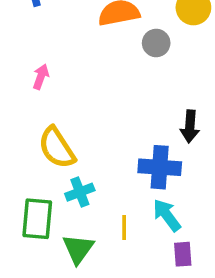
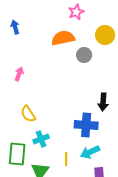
yellow semicircle: (57, 148) -> (28, 114), size x0.7
cyan arrow: (167, 215) -> (90, 152), turned -78

